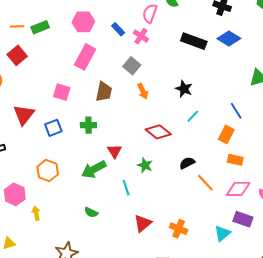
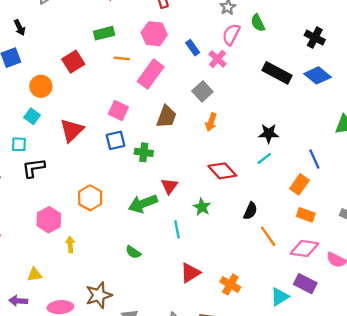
orange line: (17, 26) -> (122, 58), moved
black star: (184, 89) -> (269, 133), moved, turned -30
orange arrow: (143, 91) -> (211, 122), turned 35
blue square: (53, 128) -> (115, 140), moved
black semicircle: (187, 163) -> (250, 211), turned 133

